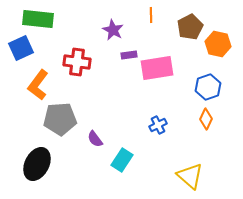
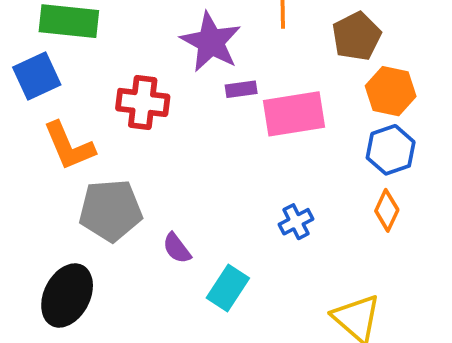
purple star: (113, 30) -> (211, 42), size x1.5
orange hexagon: (218, 44) -> (391, 91), moved
orange L-shape: (38, 85) -> (69, 146), turned -60

